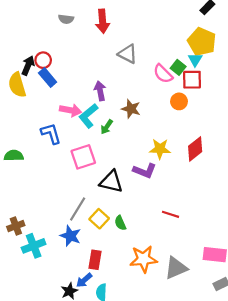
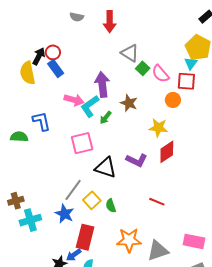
green square: (178, 67) -> (143, 68), moved
purple arrow: (100, 91) -> (102, 85), size x1.4
blue L-shape: (51, 134) -> (41, 121), moved
yellow star: (160, 149) -> (158, 128), moved
red diamond: (195, 149) -> (167, 152), moved
red rectangle: (95, 260) -> (85, 237), size x1.4

